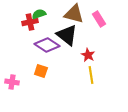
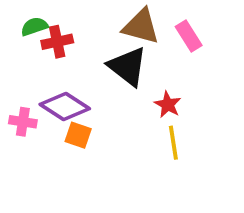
green semicircle: (39, 14) -> (34, 26), moved
purple diamond: (47, 45) -> (65, 106), moved
pink cross: (12, 82) -> (23, 122), moved

